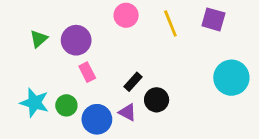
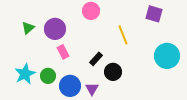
yellow line: (170, 24) -> (123, 35), moved
cyan star: (35, 103) -> (25, 74), turned 30
purple triangle: (127, 112) -> (92, 89), moved, turned 32

